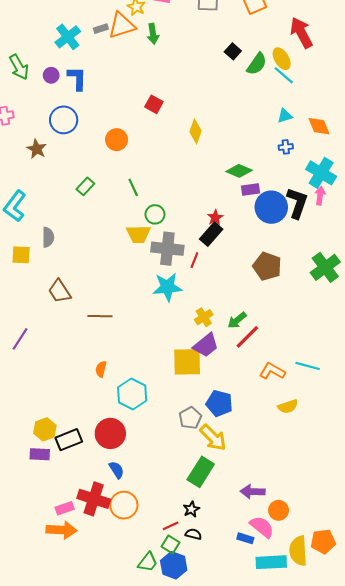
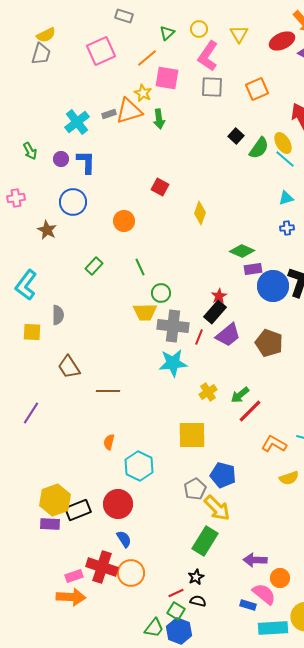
green arrow: (19, 67) -> (30, 151), size x0.7
purple trapezoid: (206, 345) -> (228, 335), moved
yellow hexagon: (45, 429) -> (55, 500), size x1.4

